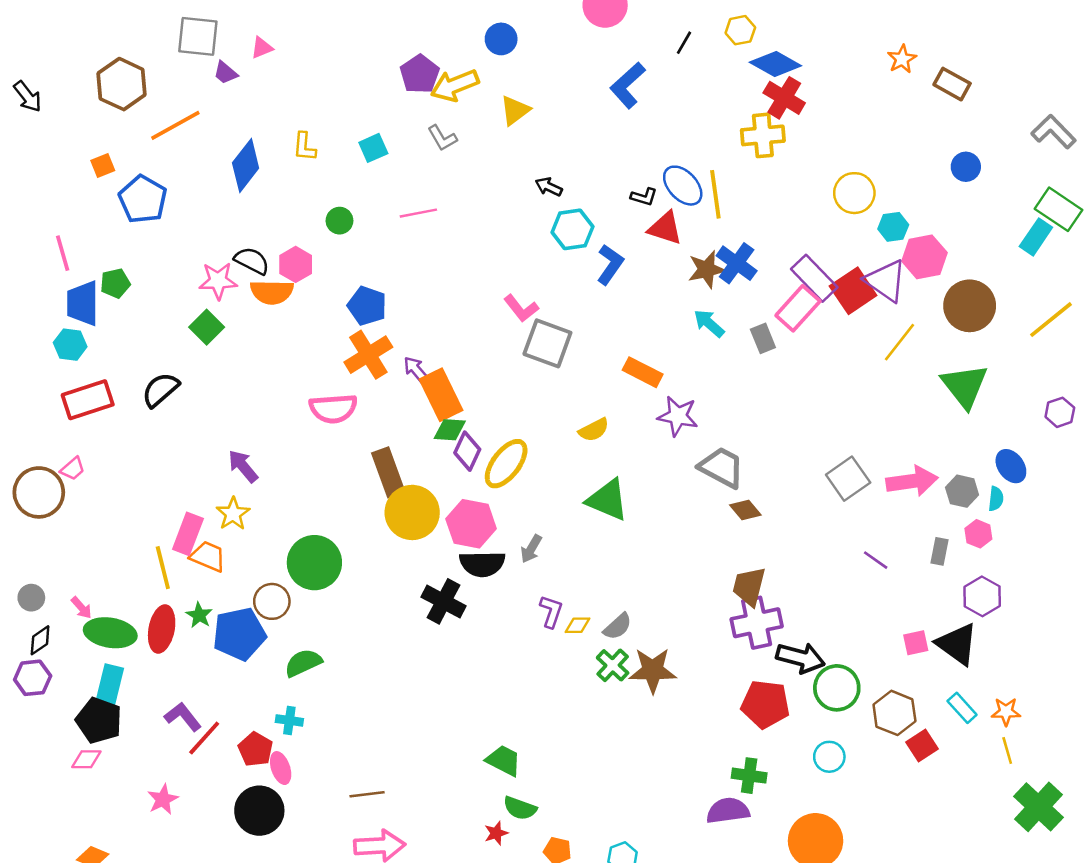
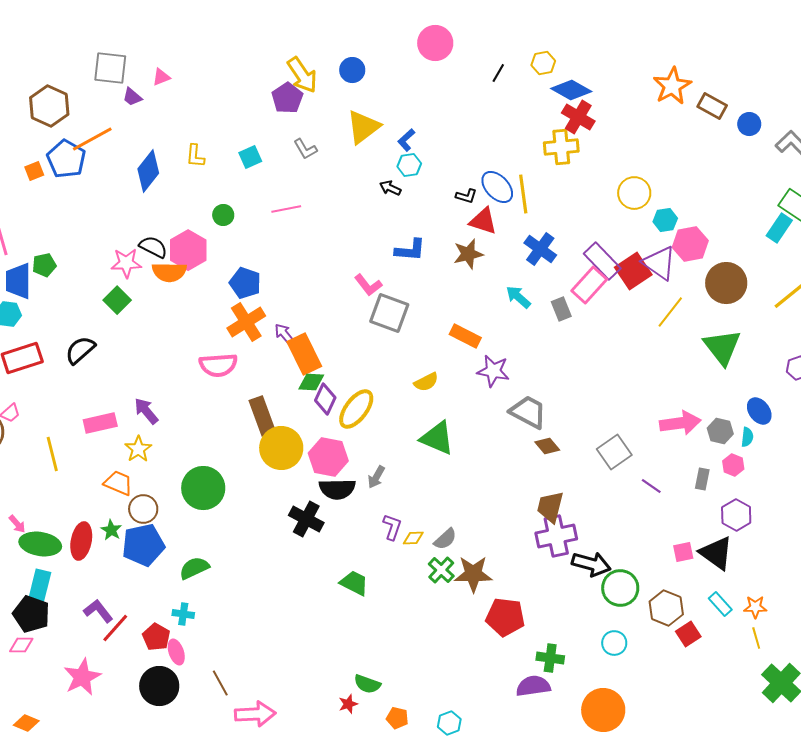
orange star: (902, 59) -> (672, 86), size x1.6
yellow arrow: (455, 85) -> (302, 75), moved, turned -102
blue L-shape: (628, 85) -> (406, 140), moved, size x0.6
yellow triangle: (515, 110) -> (363, 127), size x1.4
blue circle: (966, 167) -> (749, 124), moved
blue pentagon: (143, 199) -> (66, 159), moved
cyan hexagon: (572, 229) -> (409, 165), moved, size x0.7
pink hexagon: (296, 264) -> (188, 250), size x1.4
blue L-shape: (610, 264) -> (410, 250), moved, turned 60
brown star: (707, 269) -> (468, 254), moved
gray square: (848, 479) -> (614, 452), moved
pink rectangle: (188, 534) -> (100, 423), moved, turned 56
yellow line: (163, 568) -> (52, 454), moved
brown circle: (272, 601) -> (143, 509), moved
red pentagon: (765, 704) -> (505, 617), moved
green trapezoid: (504, 761) -> (354, 583), moved
brown line: (367, 794) -> (220, 683), moved, turned 68
pink star: (163, 799) -> (82, 677), size x1.5

